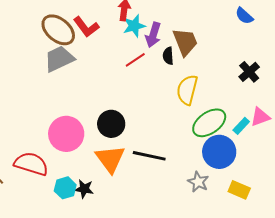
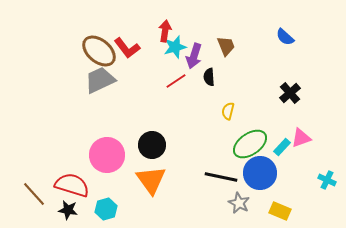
brown trapezoid: (185, 42) -> (226, 46), moved, size x0.7
yellow semicircle: (187, 90) -> (228, 111), size x0.6
black line: (149, 156) -> (221, 177), moved
black star: (84, 189) -> (68, 210), moved

